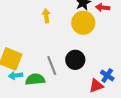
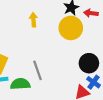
black circle: (75, 60) -> (89, 63), moved

